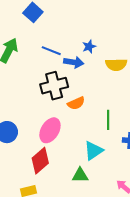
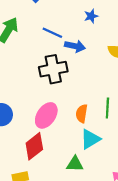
blue star: (89, 47) -> (91, 16), moved
orange semicircle: (76, 103) -> (82, 114), moved, turned 120

